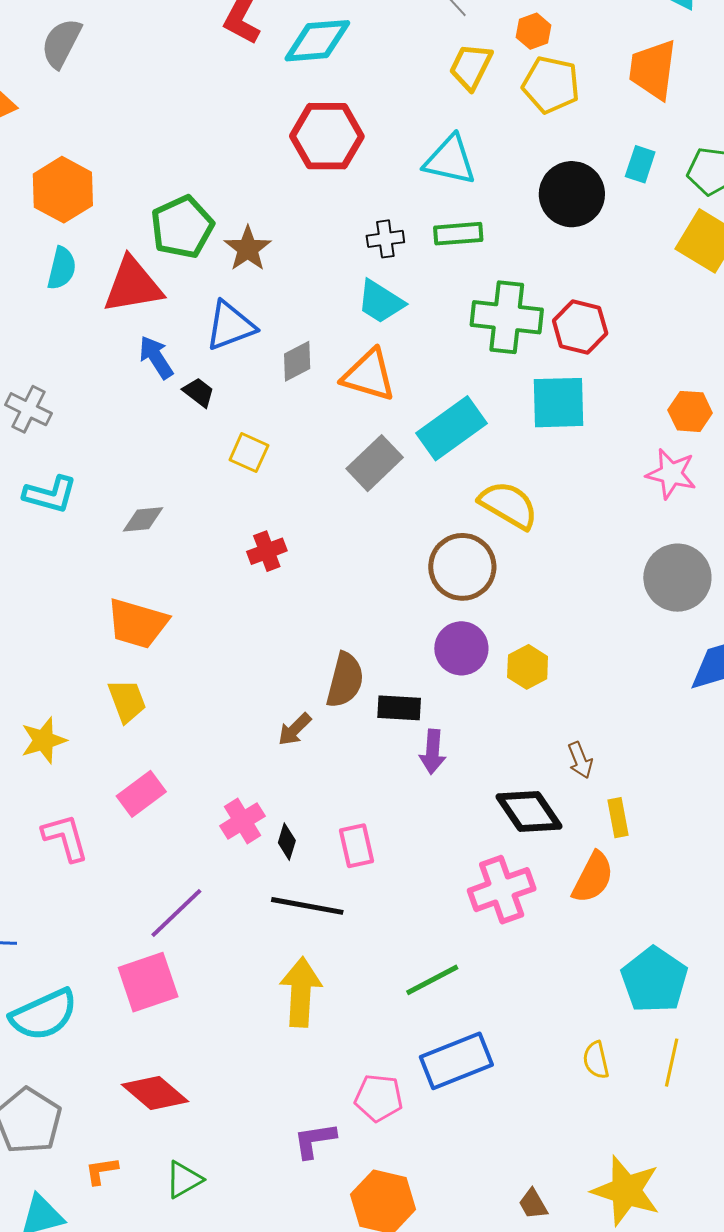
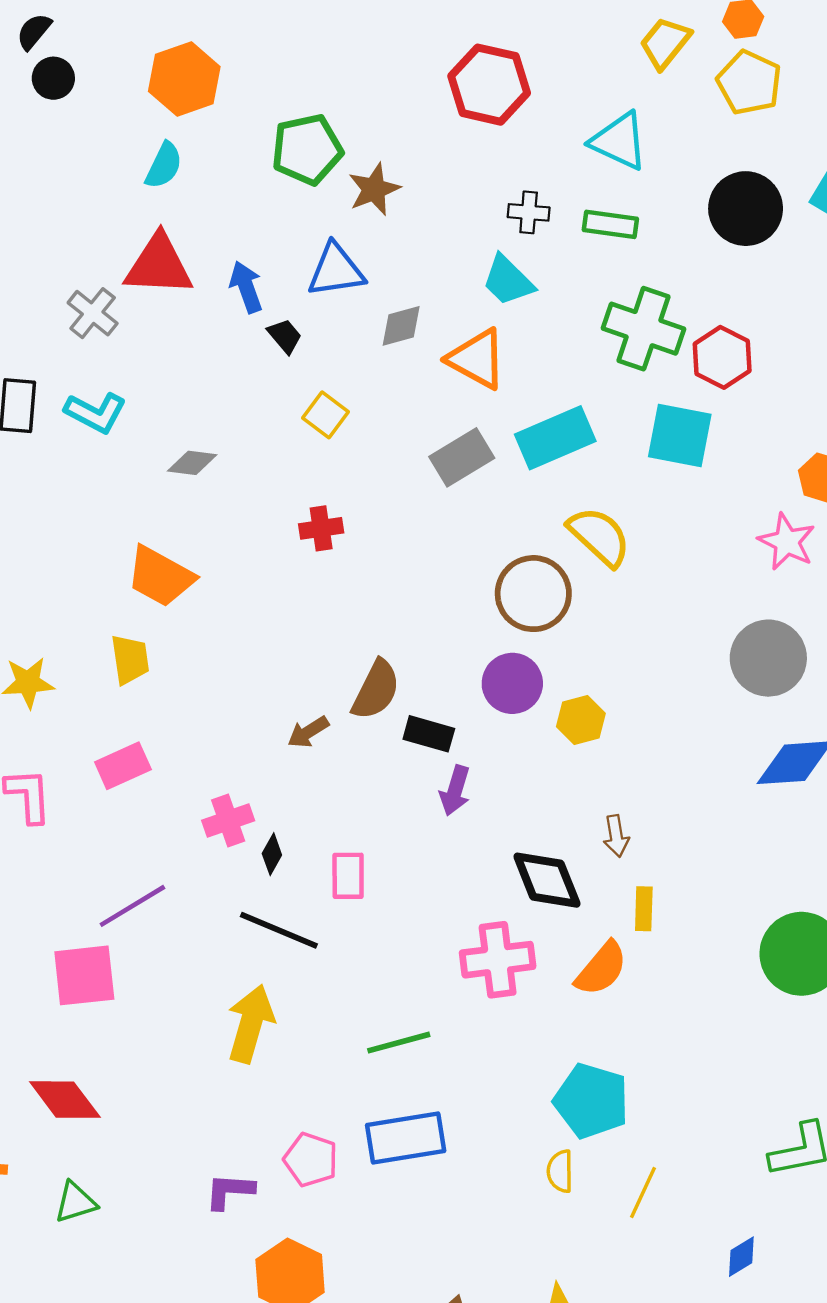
red triangle: (133, 285) -> (159, 265), moved
cyan pentagon: (654, 980) -> (591, 1101), moved, turned -30

